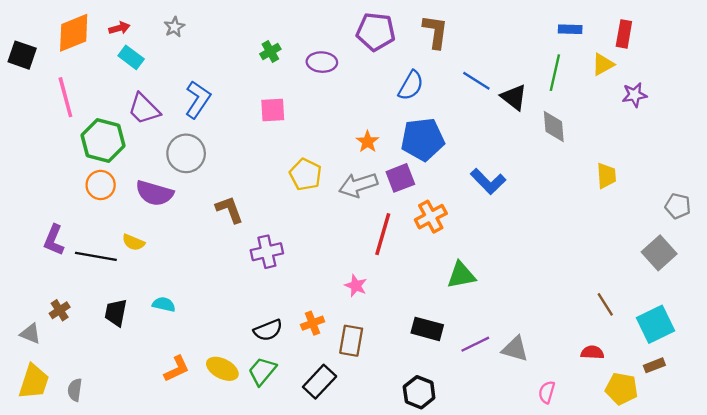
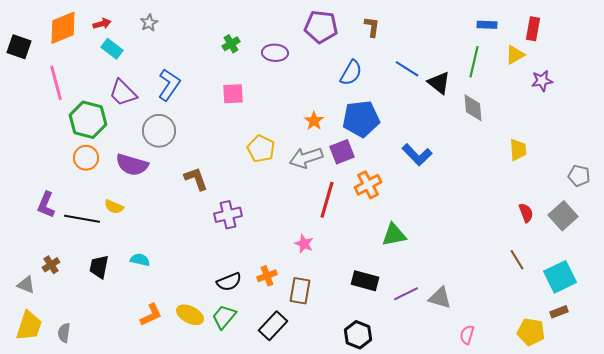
brown L-shape: (435, 32) -> (372, 27), size x0.7
red semicircle: (592, 352) -> (526, 213), moved, turned 66

